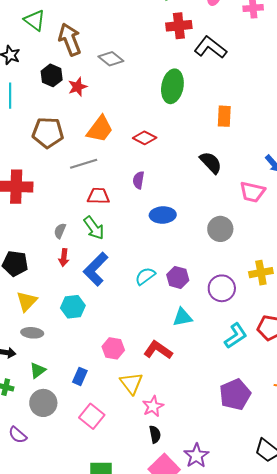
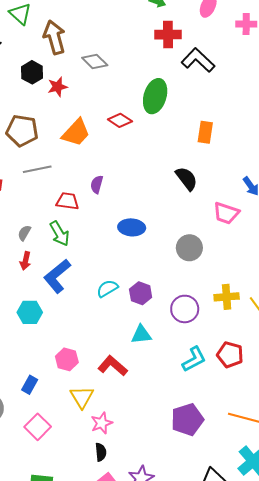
red diamond: (145, 138) -> (120, 120), moved
gray line: (84, 164) -> (37, 169), moved
purple semicircle: (138, 180) -> (97, 184), moved

